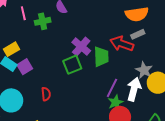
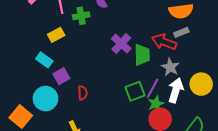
yellow rectangle: (11, 49) -> (56, 35), moved
green square: (72, 65) -> (135, 91), moved
purple square: (25, 67) -> (61, 76), moved
gray star: (144, 70) -> (170, 67), moved

